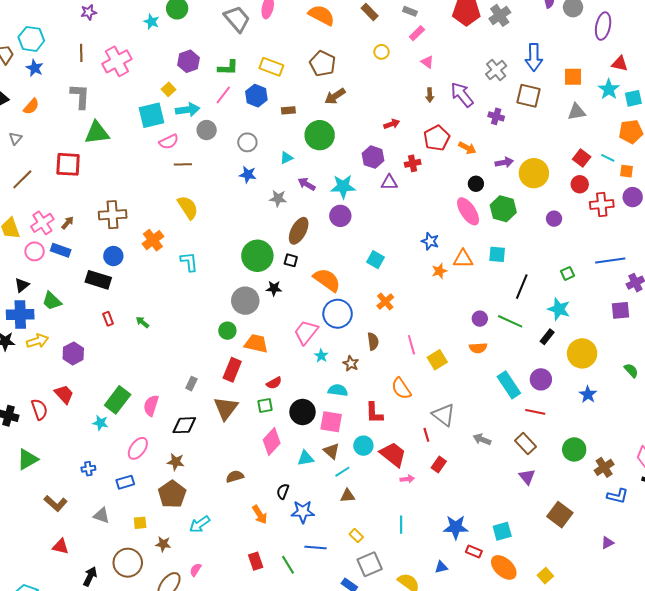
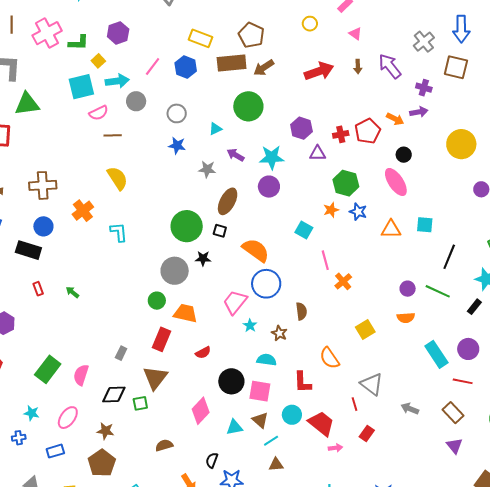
green L-shape: (228, 68) -> (78, 43), moved
brown rectangle: (288, 110) -> (232, 63), moved, size x2.0
red arrow: (392, 124) -> (319, 71), moved, size x1.8
red pentagon: (437, 138) -> (368, 131), moved
purple arrow: (504, 162) -> (419, 112), moved
green hexagon: (503, 209) -> (346, 183), moved
orange star: (439, 271) -> (331, 210), moved
orange cross: (385, 302) -> (343, 281), moved
pink line: (411, 345) -> (325, 260), moved
green square: (265, 406) -> (140, 403), moved
cyan star: (100, 423) -> (32, 413), moved

